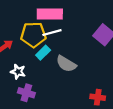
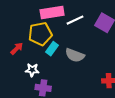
white line: (52, 33) -> (75, 20), moved

